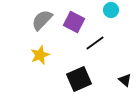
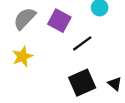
black square: (79, 79) -> (82, 83), moved

